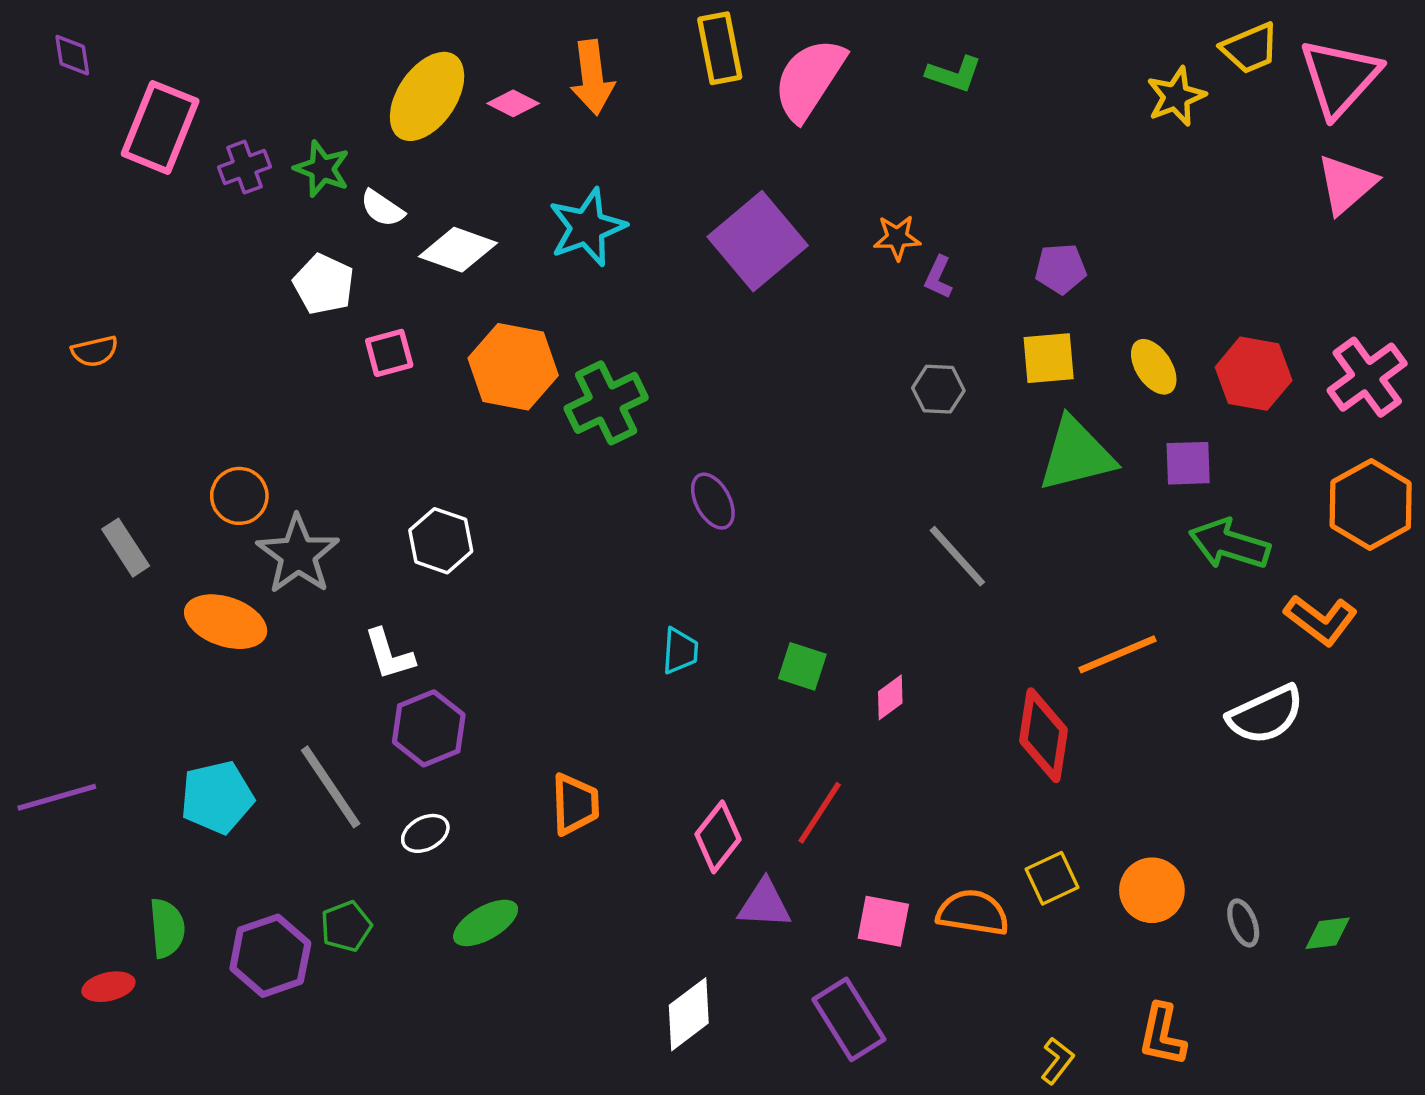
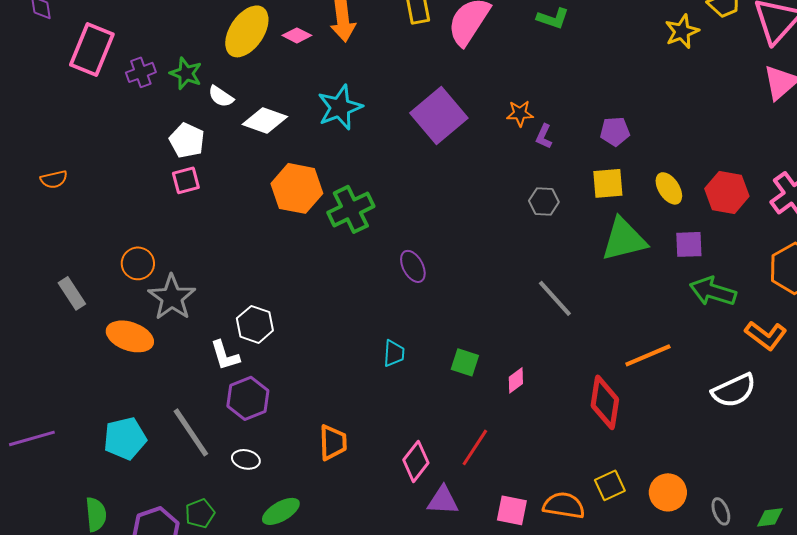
pink square: (389, 353) -> (186, 180), moved
white hexagon: (441, 541) -> (255, 324), moved
white ellipse: (425, 833) -> (246, 459), turned 40

